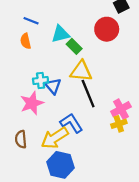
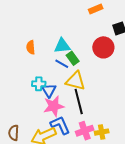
blue line: (31, 21) -> (62, 64), moved
pink star: (32, 103) -> (54, 106), moved
pink cross: (121, 109) -> (85, 131), moved

